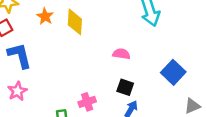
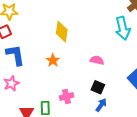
orange star: (45, 16) -> (53, 60), moved

